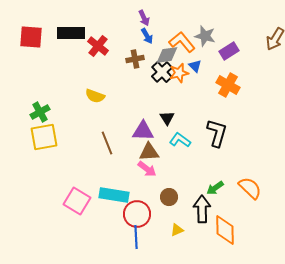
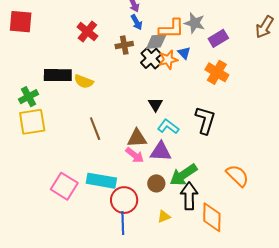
black rectangle: (71, 33) -> (58, 75), moved
orange L-shape: (182, 42) -> (171, 29), turned 128
purple triangle: (143, 131) -> (161, 152), moved
green arrow: (215, 188) -> (183, 175), moved, size x1.6

